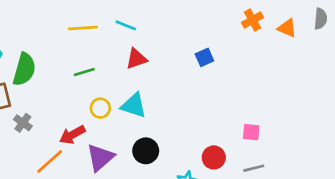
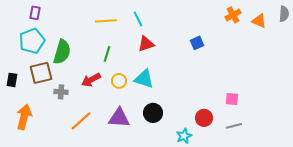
cyan line: (126, 25) -> (138, 19), turned 42
green line: (84, 72) -> (107, 54), turned -56
gray cross: (23, 123) -> (61, 92), turned -32
red arrow: (72, 135) -> (91, 80), moved
purple triangle: (100, 157) -> (119, 118), turned 45

